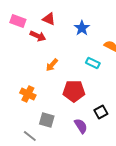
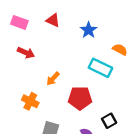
red arrow: (38, 36) -> (26, 53), moved
cyan rectangle: (93, 63) -> (100, 68), size x1.5
orange arrow: (52, 65) -> (53, 79), moved

